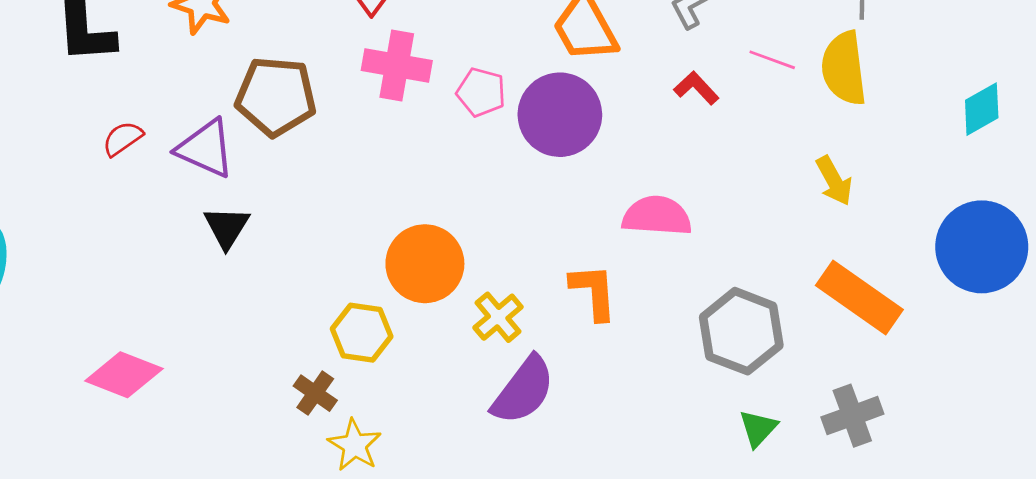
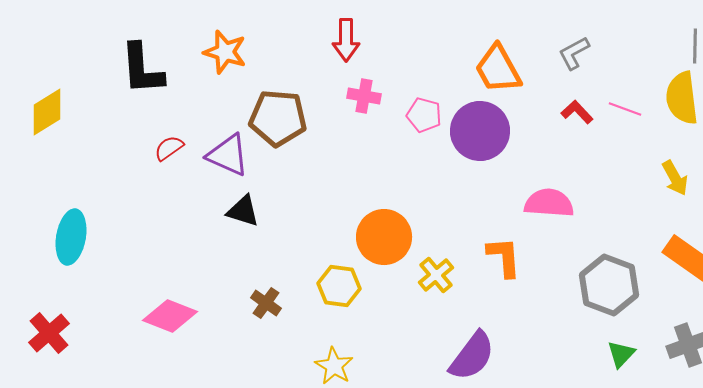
pink line: (772, 60) -> (625, 109), moved
pink cross: (397, 65) -> (364, 96), size x0.7
black triangle: (227, 227) -> (243, 211), turned -45
purple semicircle: (523, 390) -> (472, 356), moved
brown cross: (315, 393) -> (266, 303), moved

